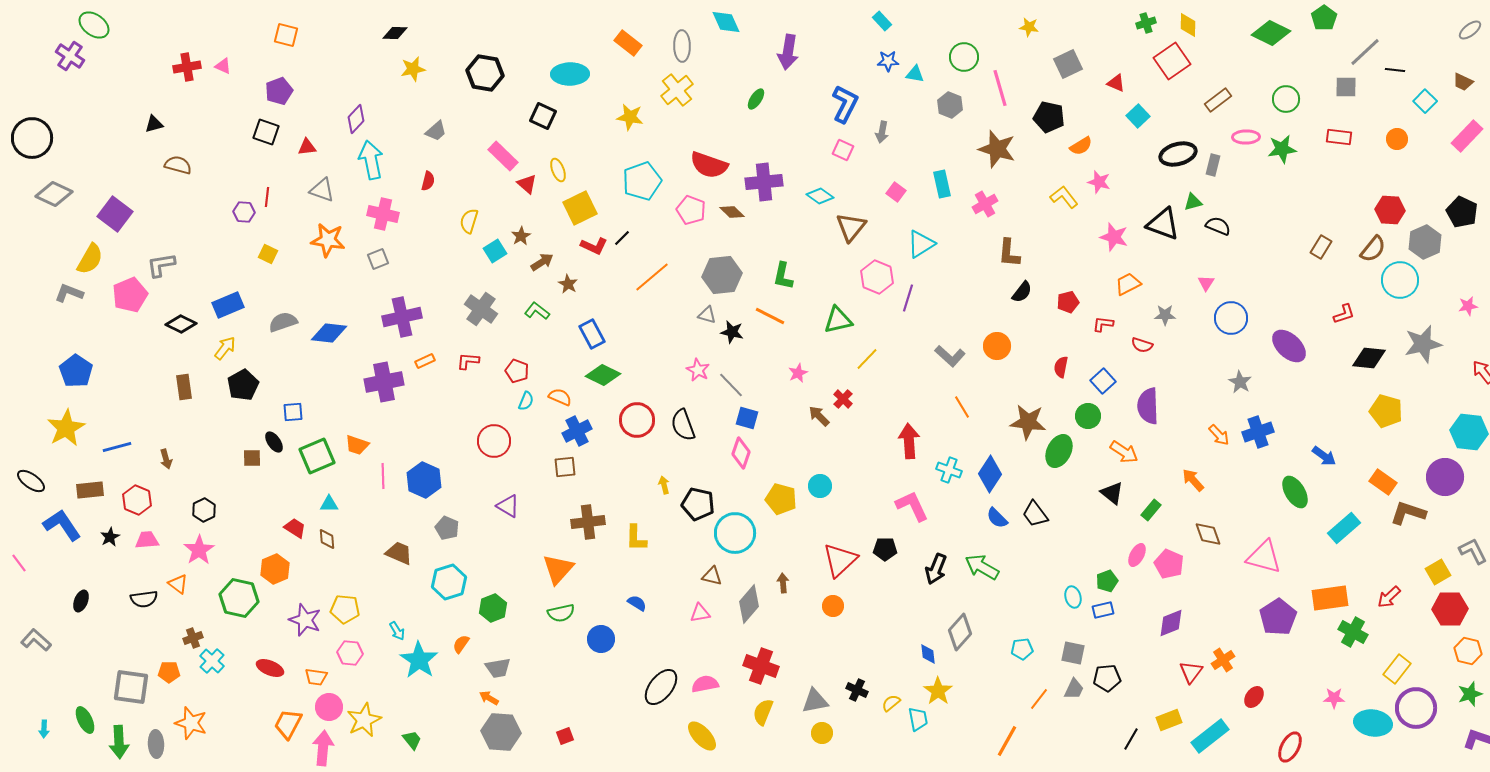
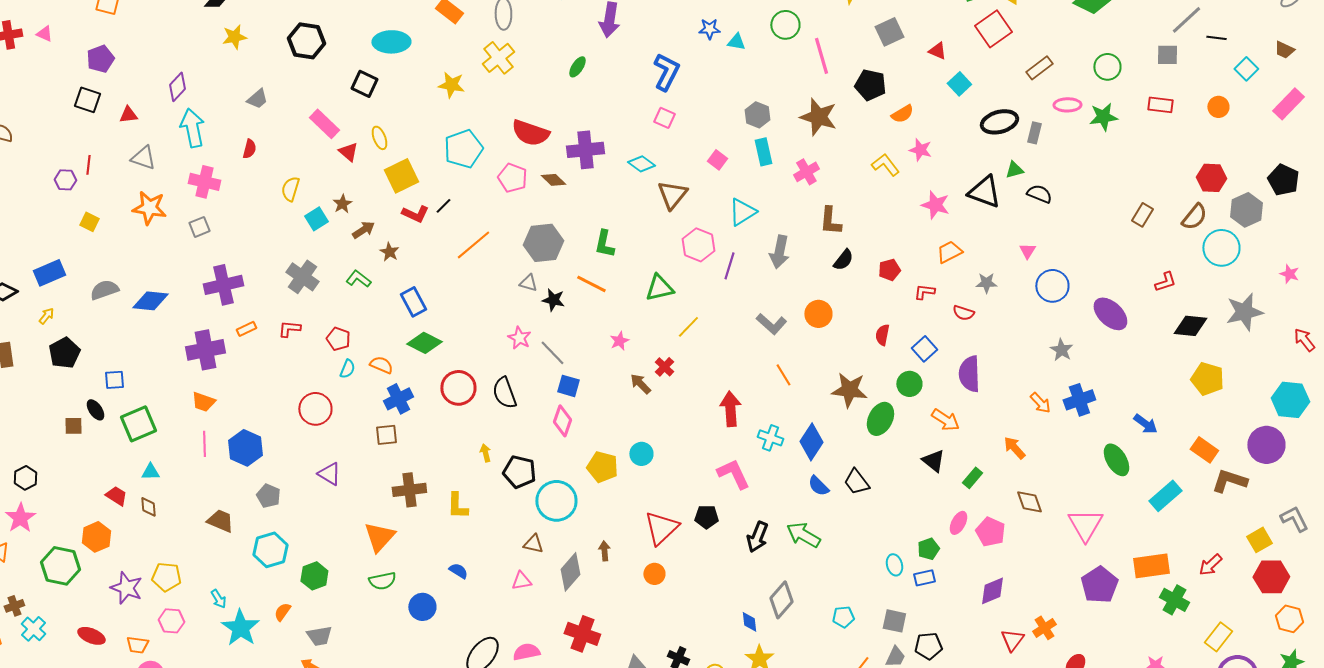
gray hexagon: (950, 105) -> (757, 115), moved
gray arrow: (882, 132) -> (779, 252), moved, size x1.5
pink star: (1468, 306) -> (1289, 274), turned 30
yellow arrow: (225, 348) -> (46, 316), size x0.7
orange trapezoid: (357, 445) -> (203, 402), moved
pink triangle: (1264, 557) -> (1085, 525), turned 45

